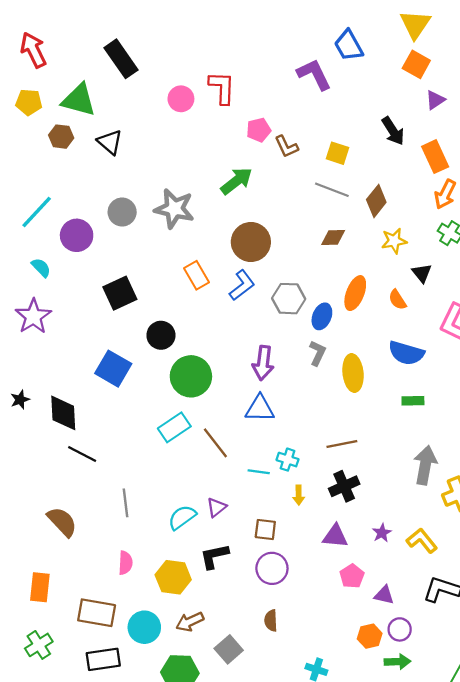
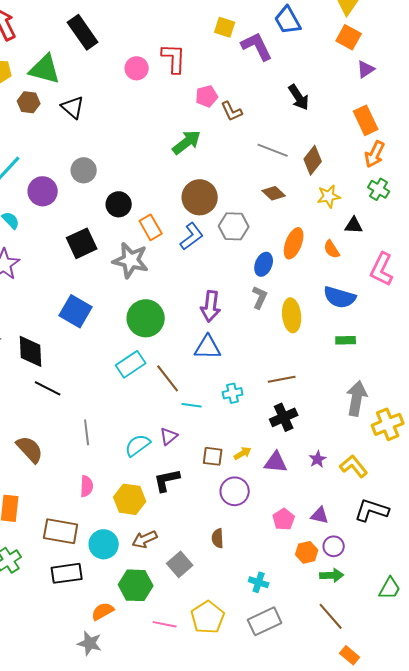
black arrow: (393, 131) -> (299, 97), moved
yellow square: (337, 153) -> (225, 27), moved
gray star: (174, 209) -> (131, 260), moved
brown diamond: (333, 238) -> (274, 193), turned 45
black triangle: (422, 273) -> (354, 225), turned -48
gray hexagon: (289, 299) -> (234, 226), moved
black circle: (161, 335) -> (119, 204), moved
cyan cross: (288, 460) -> (233, 393), turned -30
cyan line: (259, 472) -> (192, 405), moved
yellow arrow: (299, 495) -> (243, 453), moved, turned -120
purple circle: (272, 568) -> (235, 491), moved
pink pentagon: (352, 576) -> (284, 519), moved

